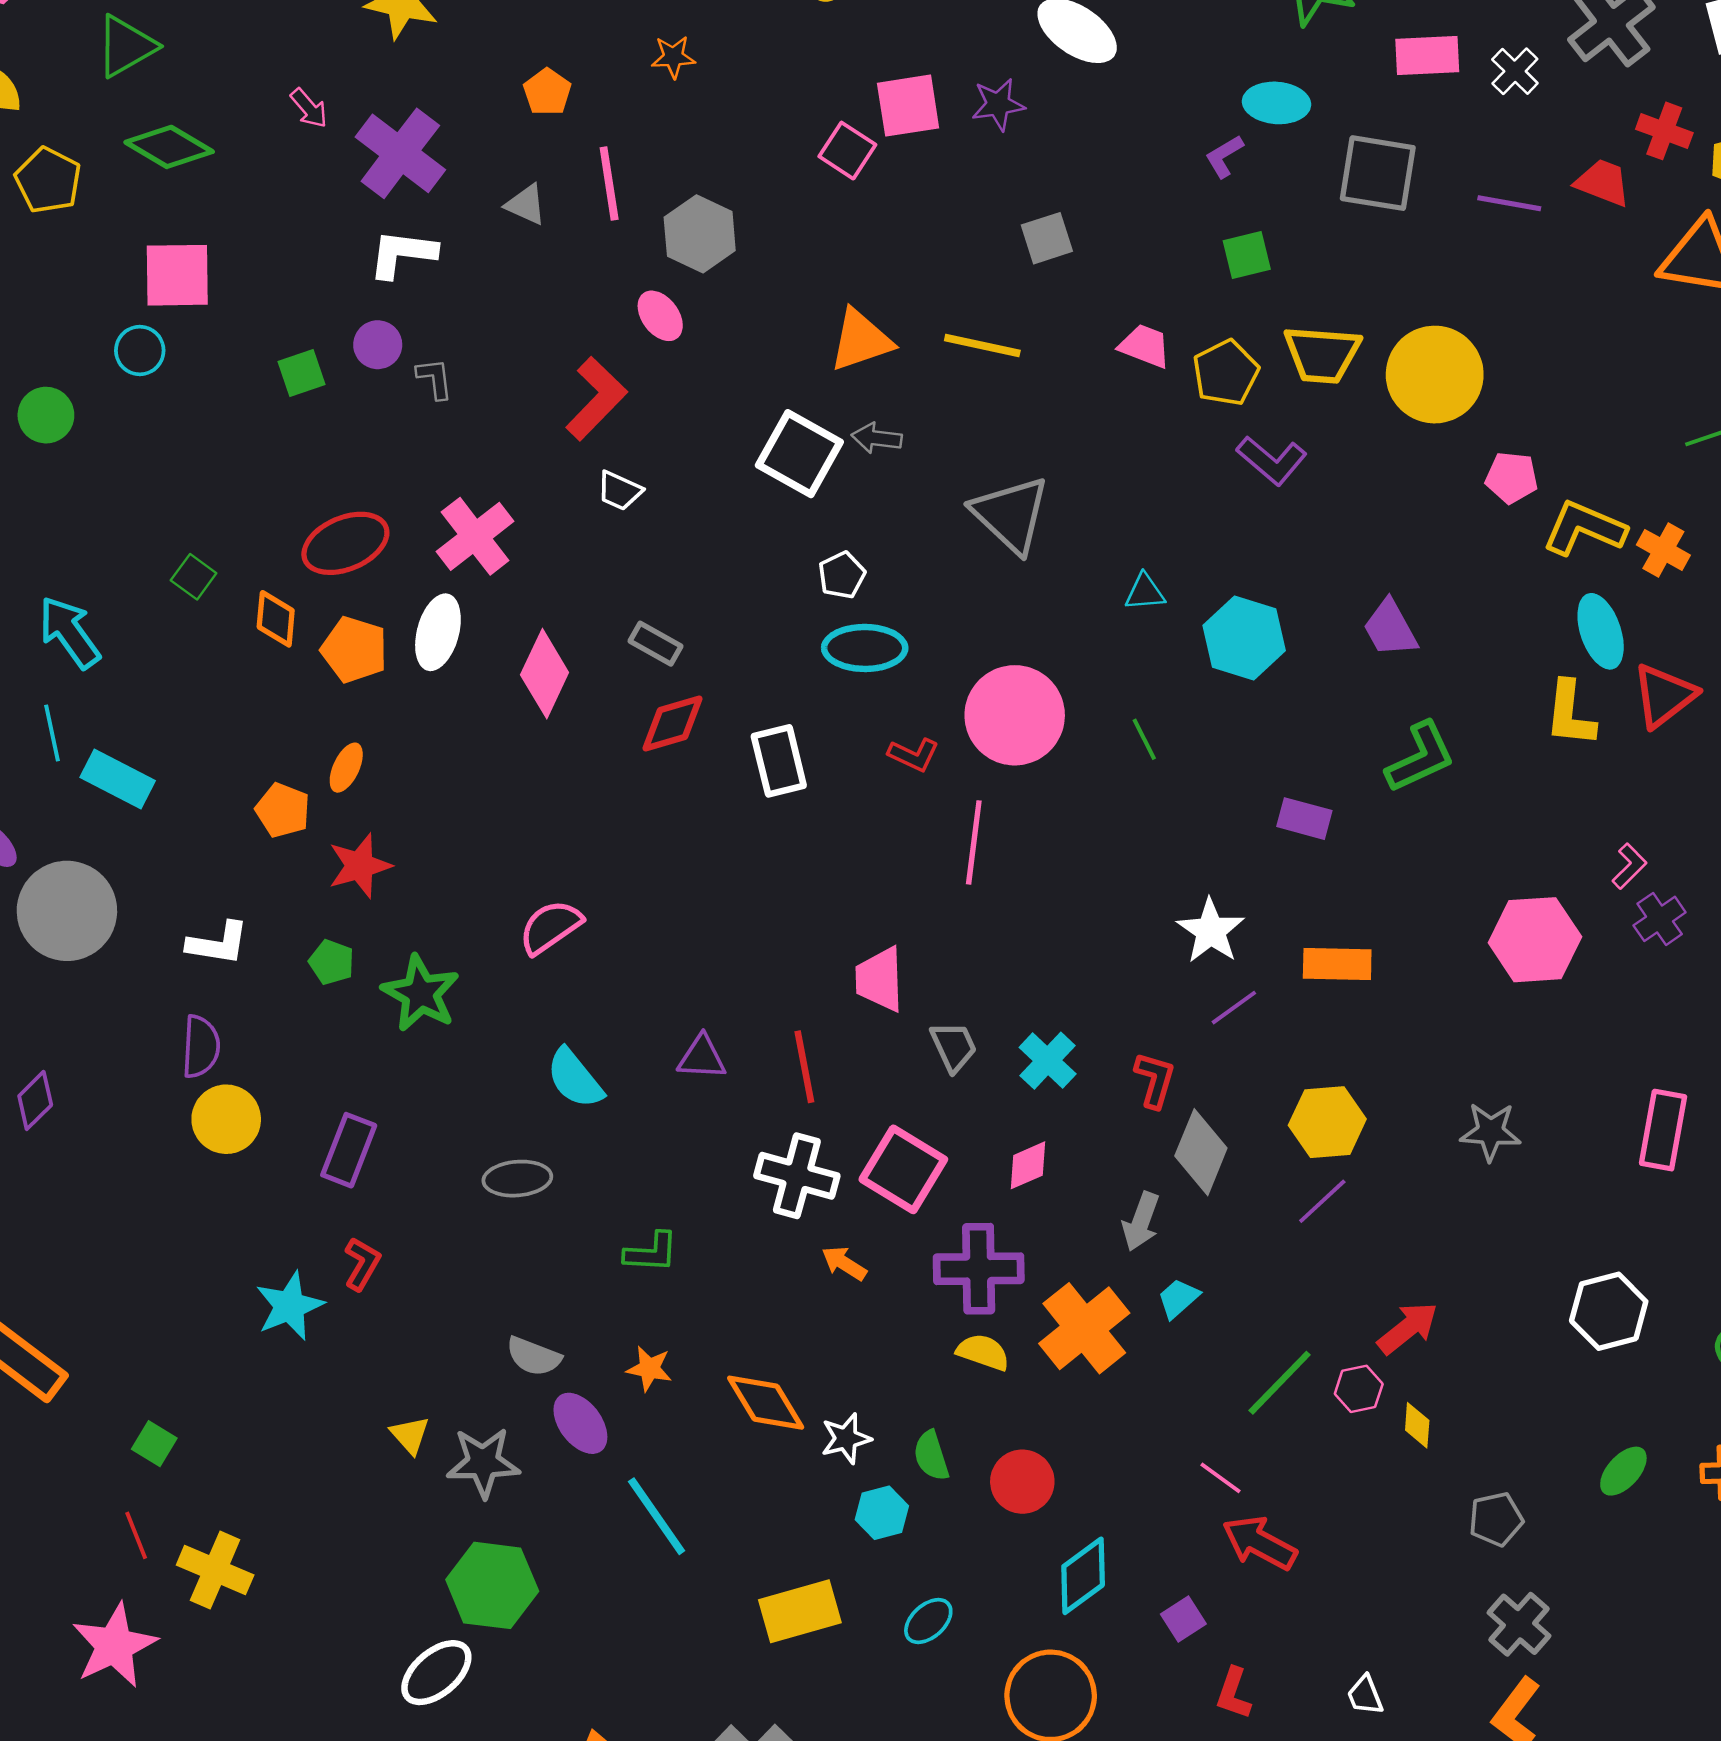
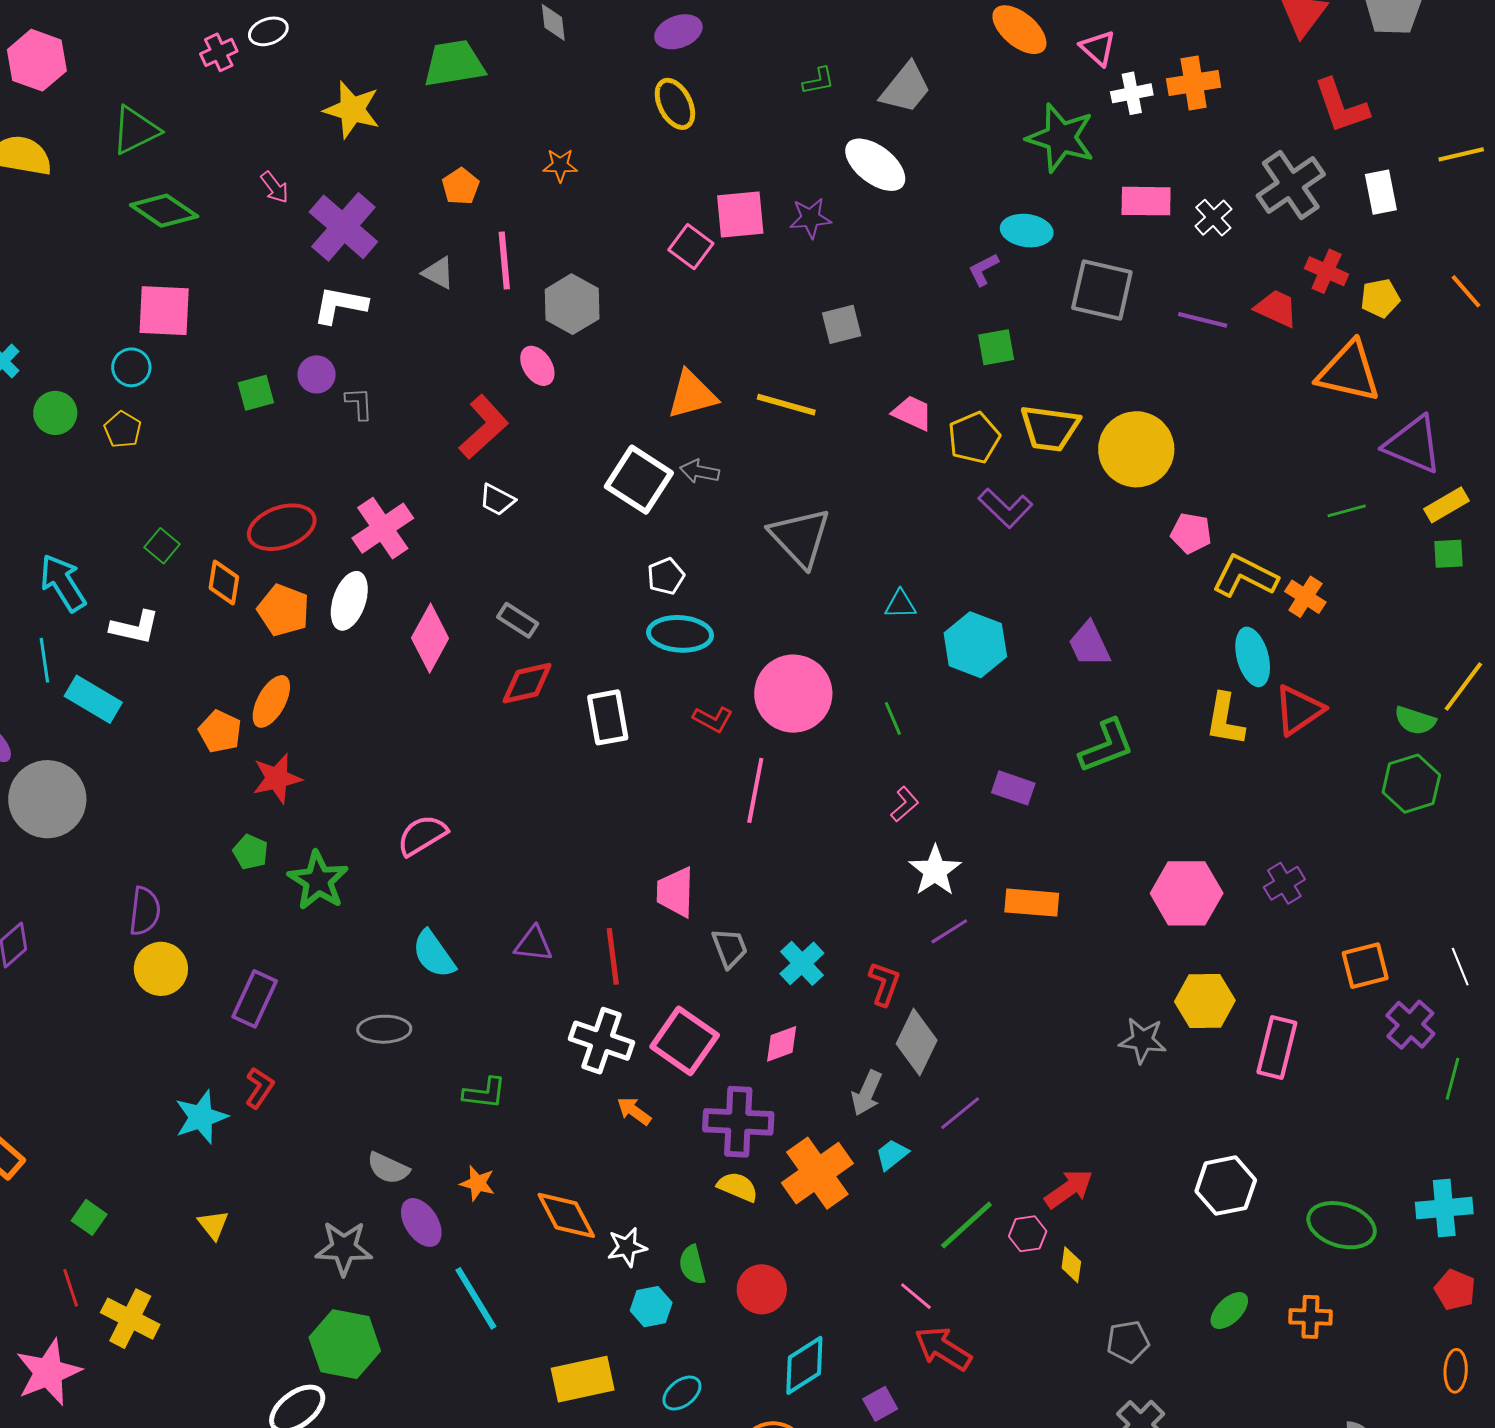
yellow pentagon: (48, 180) -> (123, 430), moved, size x0.7
orange ellipse: (346, 768) -> (271, 701), size x1.4
pink L-shape: (1629, 866) -> (905, 804), moved
white L-shape: (218, 943) -> (135, 627), moved
yellow hexagon: (1327, 1122) -> (1205, 1001), moved
purple line: (1322, 1201) -> (960, 1113), moved
yellow triangle: (410, 1435) -> (213, 1225), moved

